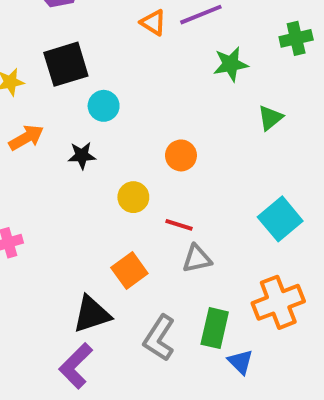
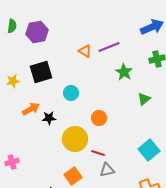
green star: (231, 64) -> (124, 72), turned -30
cyan circle: (104, 106) -> (71, 93), moved
orange arrow: (26, 138) -> (31, 109), moved
yellow circle: (133, 197) -> (75, 139), size x1.6

